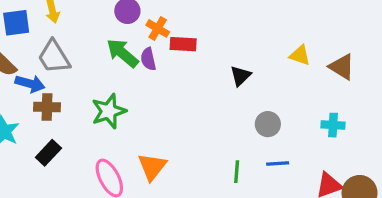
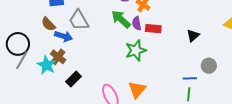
red rectangle: (183, 44) -> (153, 29), moved
brown cross: (47, 107) -> (58, 57), moved, turned 35
green star: (109, 111) -> (136, 50), moved
blue line: (278, 164) -> (190, 78), moved

